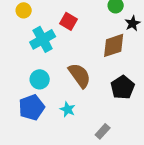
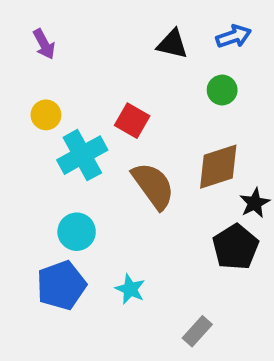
yellow circle: (24, 10) -> (46, 115), moved
black star: (133, 23) -> (255, 203), moved
brown semicircle: (80, 75) -> (153, 186), moved

